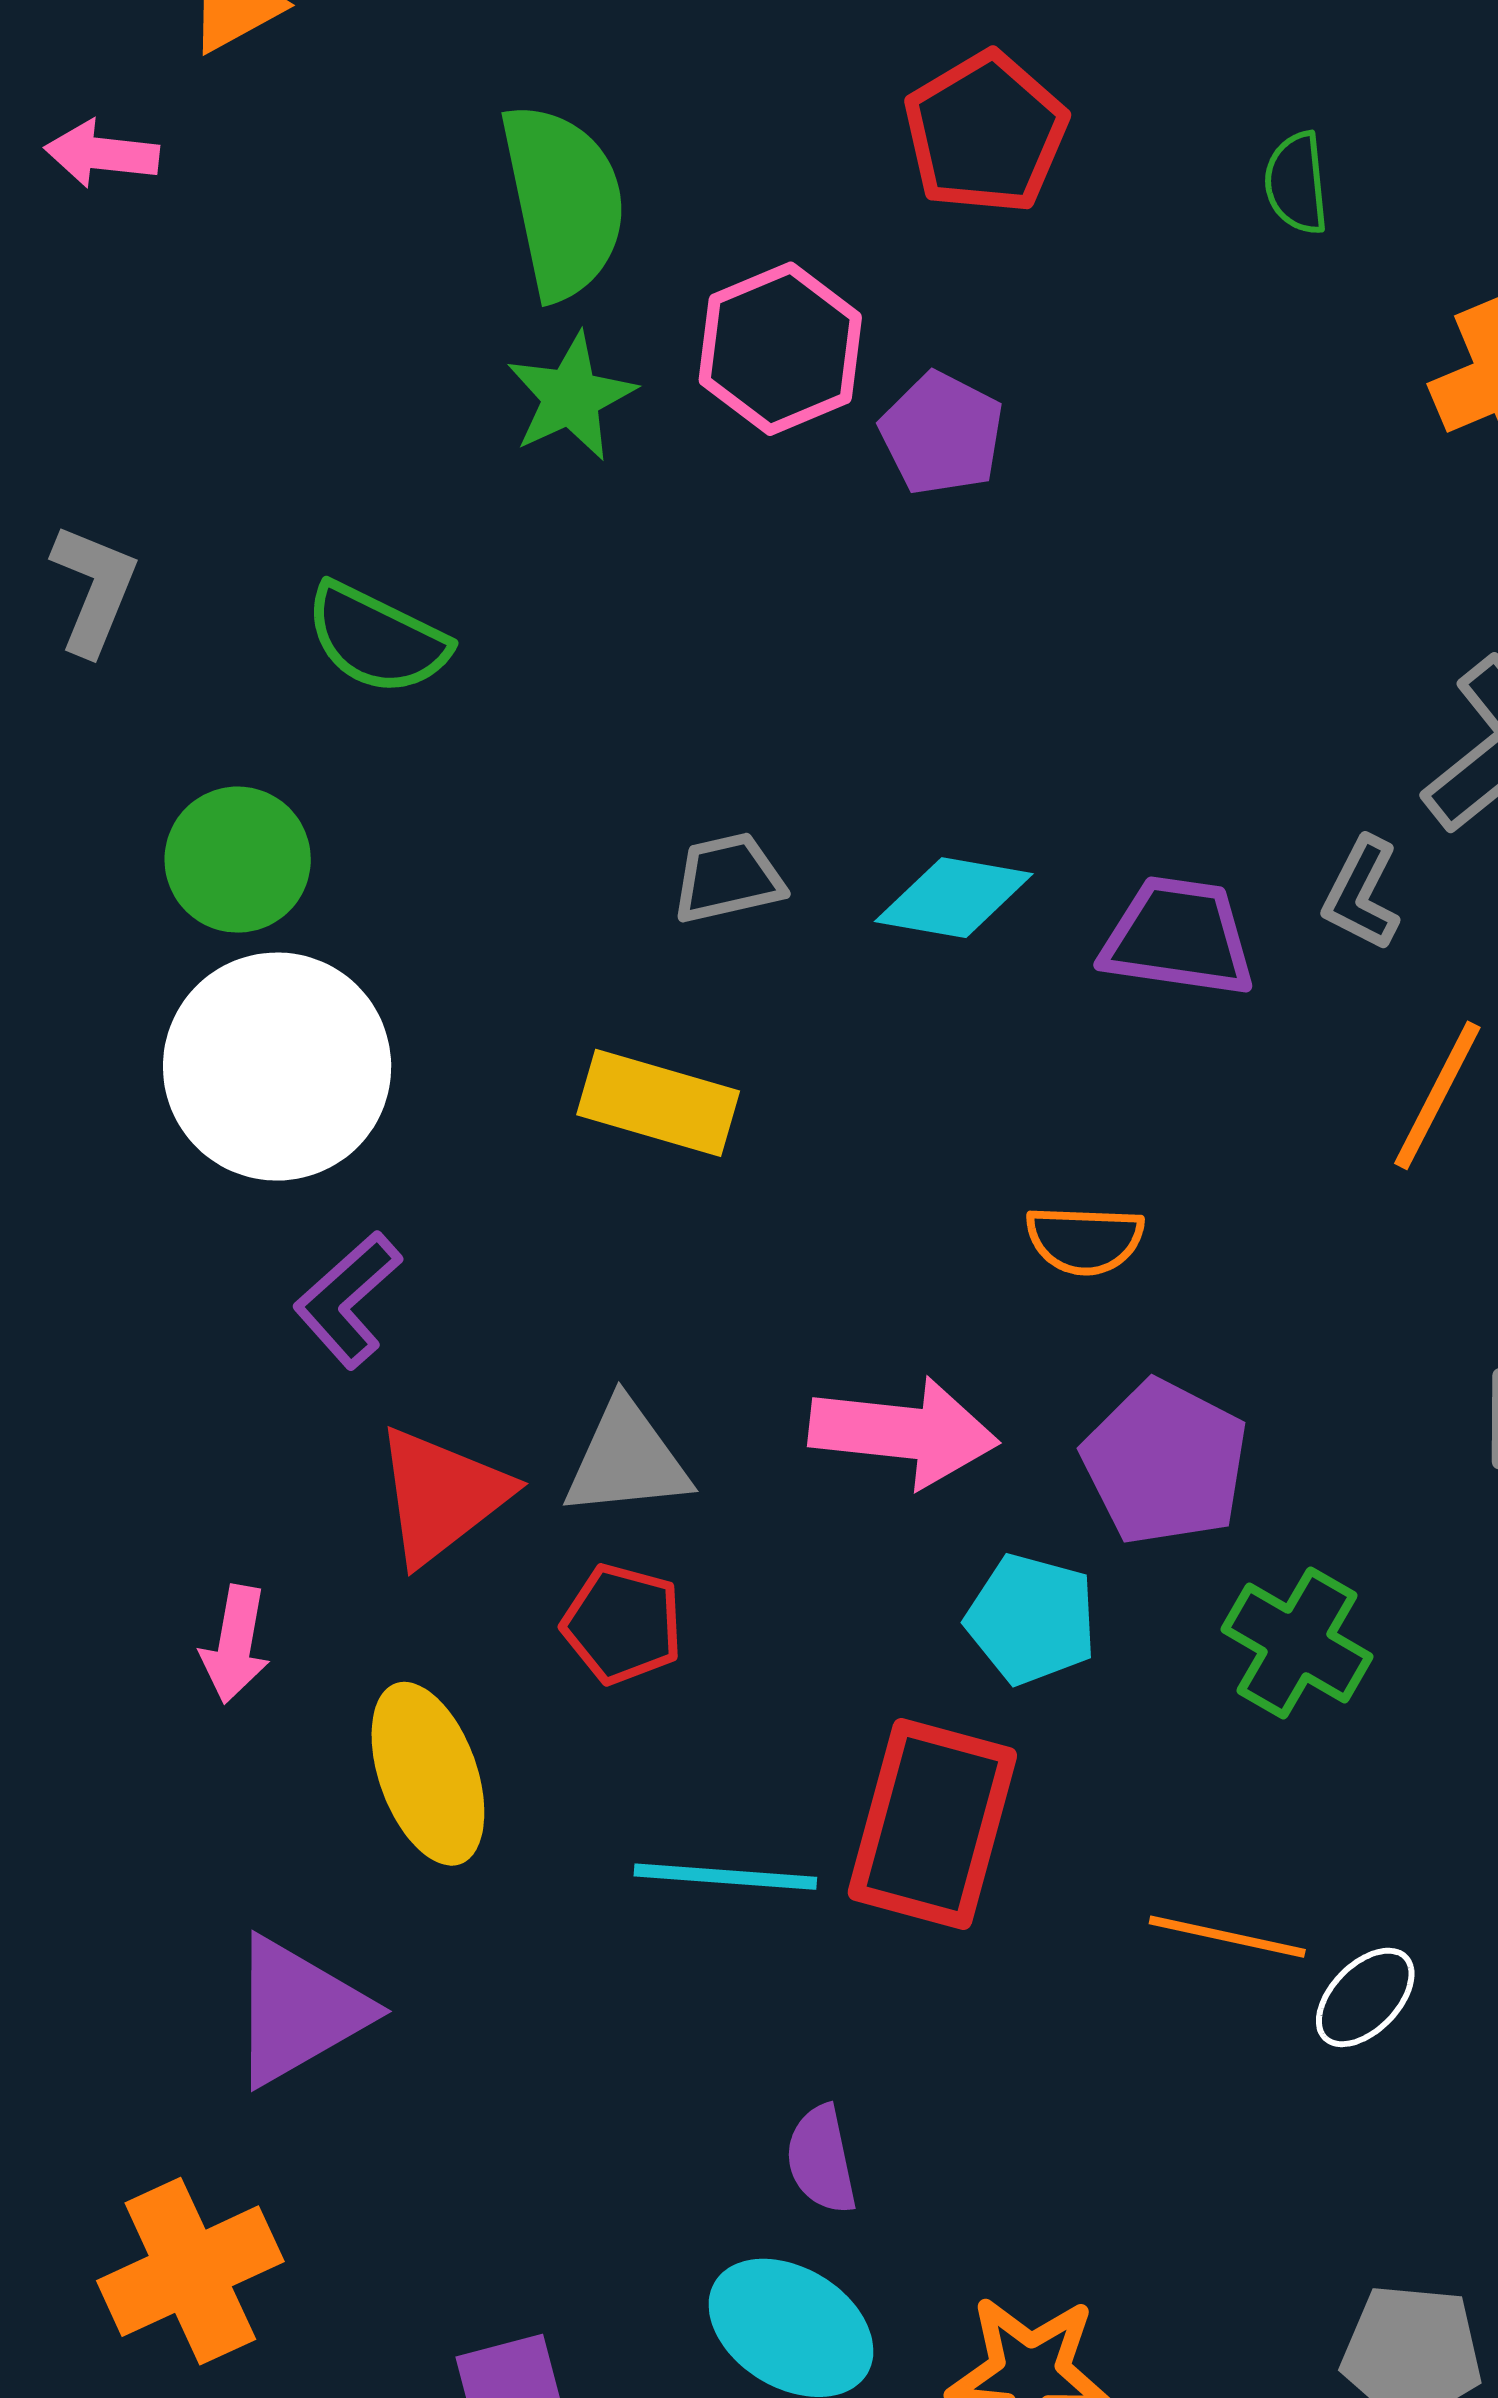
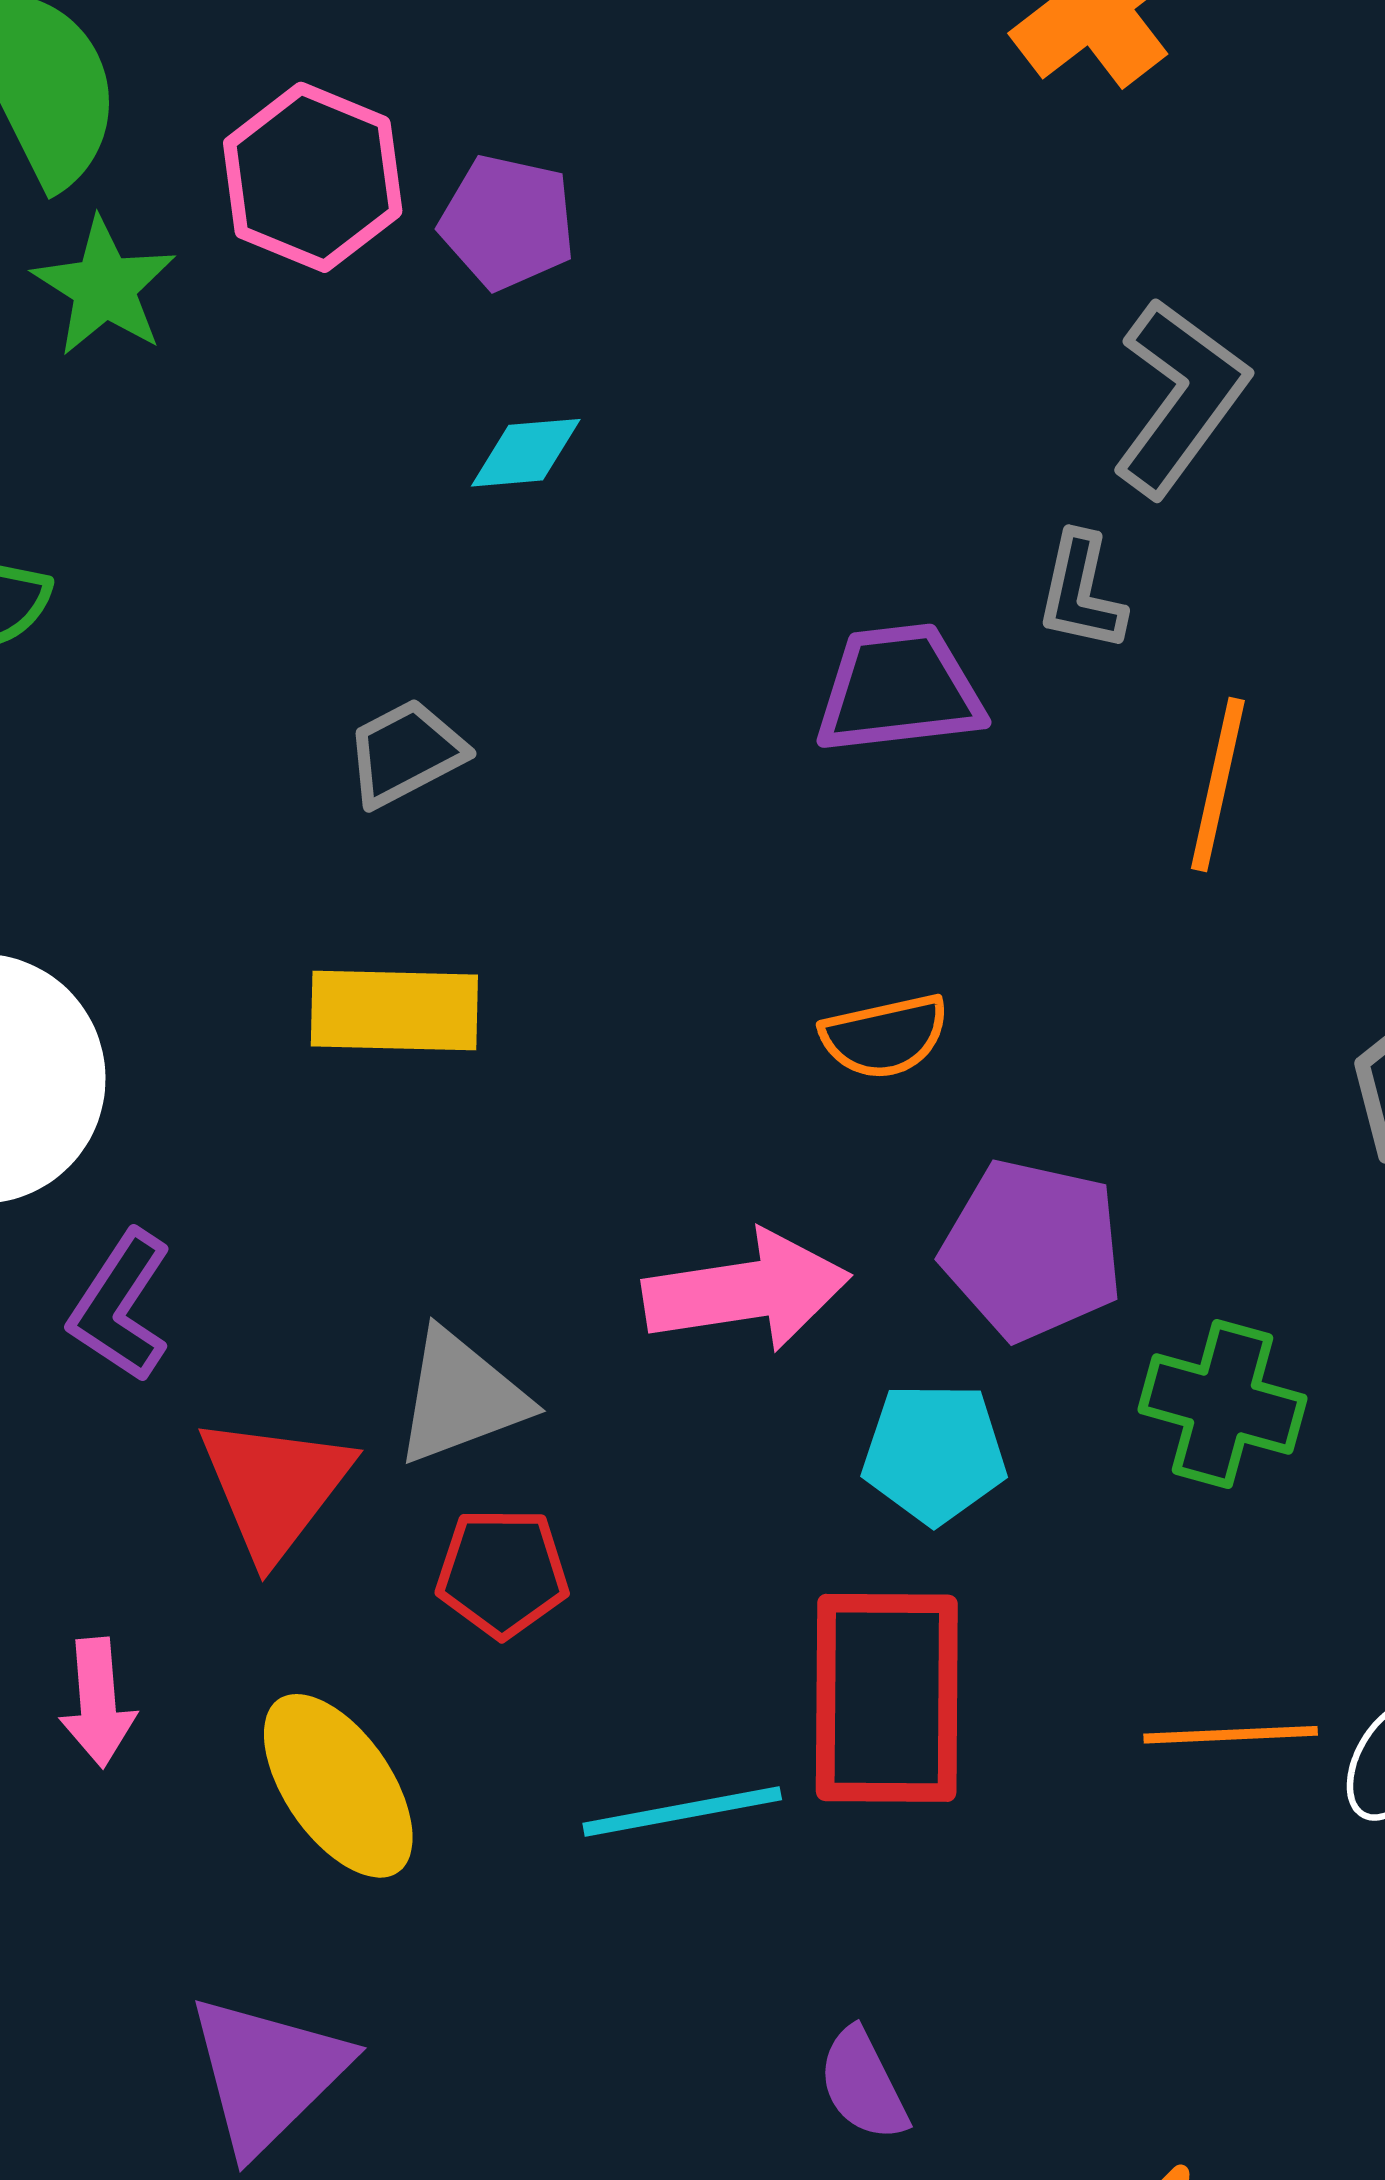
cyan diamond: (954, 898) -> (526, 453), moved, size x0.7

